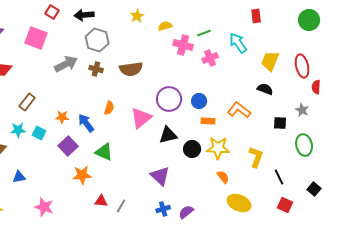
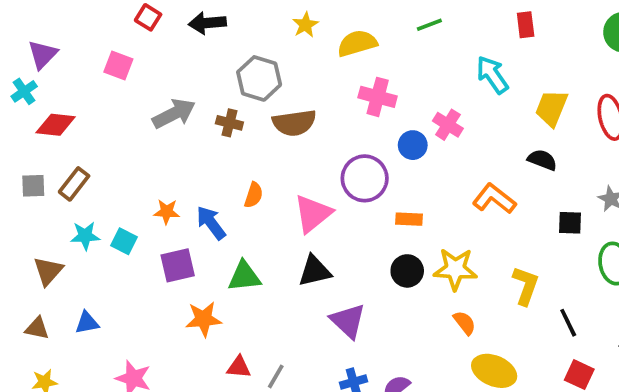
yellow semicircle: (165, 26) -> (357, 43), size x1.5
green line: (204, 33) -> (429, 25), moved
pink square: (36, 38) -> (118, 65), size x0.7
gray hexagon: (97, 40) -> (259, 78), moved
pink cross: (183, 45) -> (378, 97), moved
pink cross: (210, 58) -> (448, 125), moved, turned -35
blue circle: (199, 101) -> (413, 145), moved
brown rectangle: (27, 102) -> (74, 184), moved
orange rectangle: (208, 121) -> (409, 219), moved
black triangle: (168, 135) -> (315, 271), moved
purple square: (68, 146) -> (178, 265), turned 30
green triangle: (104, 152) -> (244, 276), turned -30

